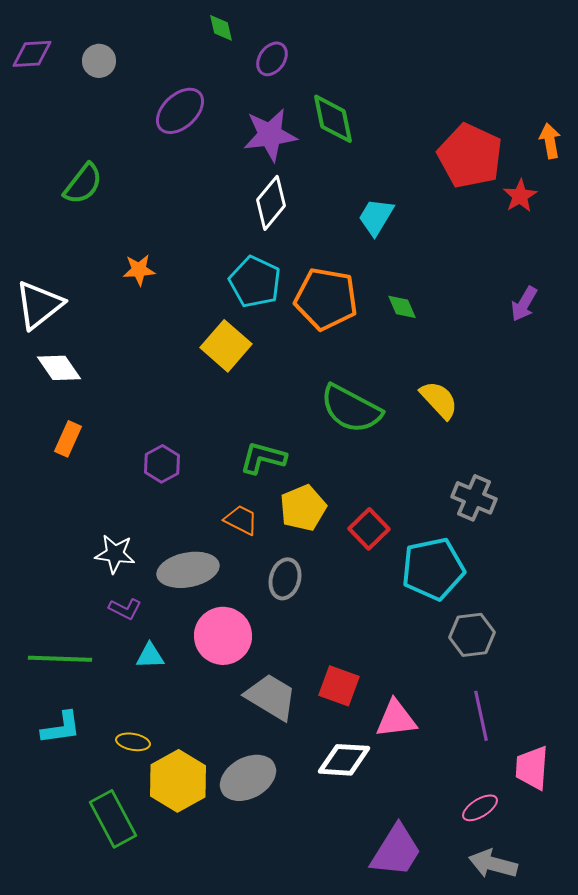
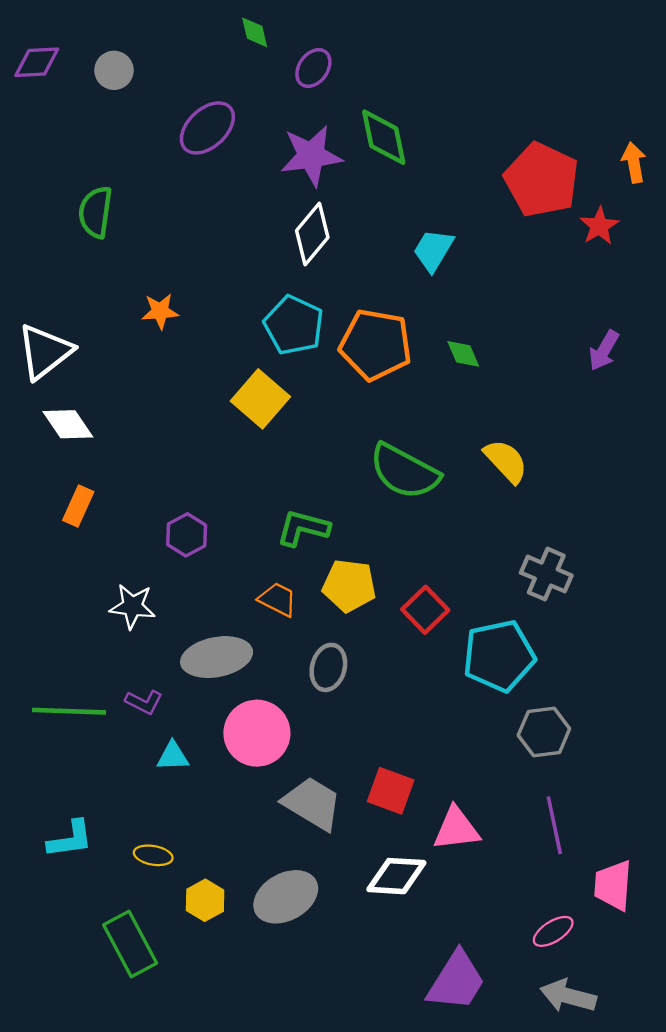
green semicircle: (83, 184) -> (96, 212), turned 150
yellow pentagon: (303, 508) -> (349, 586), turned 30
white star: (115, 554) -> (132, 606), moved
green line: (60, 659) -> (69, 711), moved
yellow hexagon: (178, 781) -> (205, 900), size x0.6

